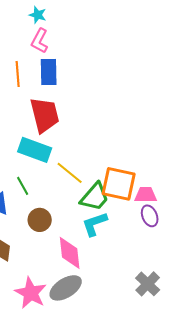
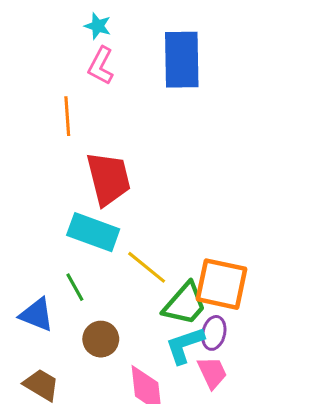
blue rectangle: (49, 72) -> (182, 60), moved, size x1.4
pink trapezoid: (146, 195) -> (212, 373), moved, turned 65
purple ellipse: (150, 216) -> (214, 333), moved, turned 35

